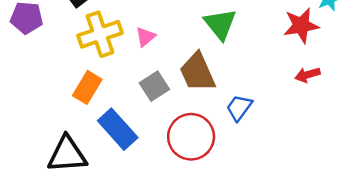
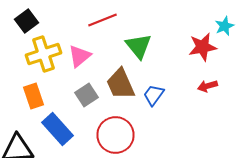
pink triangle: (146, 37) -> (80, 56), size x1.4
orange rectangle: (87, 87) -> (34, 96), turned -50
blue trapezoid: (239, 108) -> (154, 95), moved

